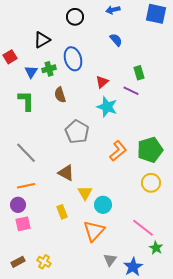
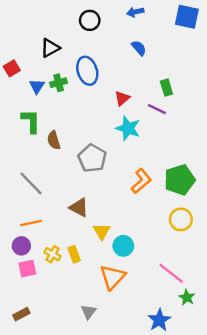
brown semicircle: (60, 95) -> (54, 140), moved
gray triangle: (110, 260) -> (89, 312), moved
yellow cross: (44, 262) -> (53, 254), moved

